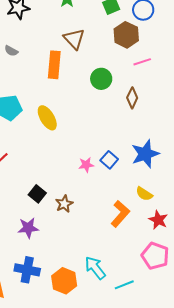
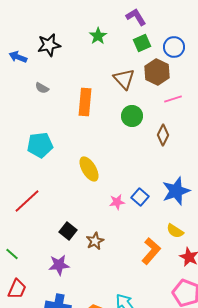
brown triangle: (74, 39) -> (124, 79), moved
yellow ellipse: (47, 118) -> (89, 169), moved

